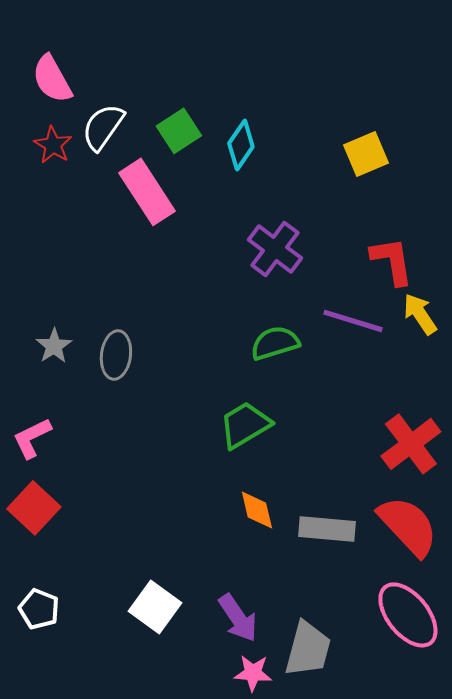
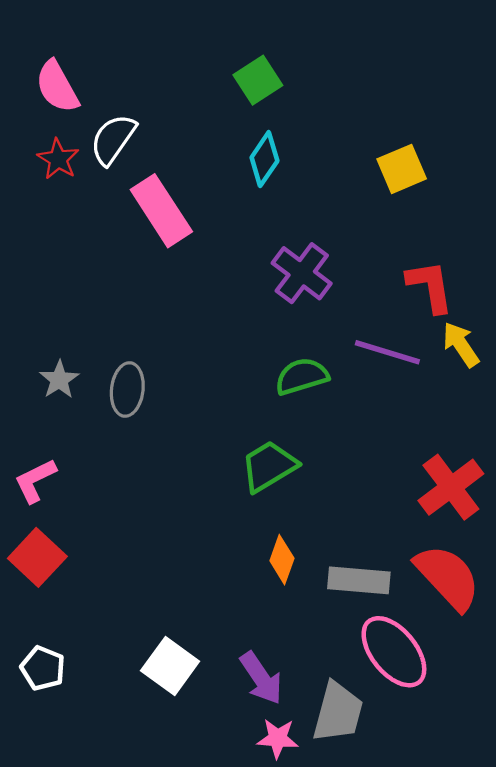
green square: (179, 131) -> (258, 80), moved
orange diamond: (257, 510) -> (282, 560), turned 33
pink ellipse: (408, 615) -> (394, 652), moved

